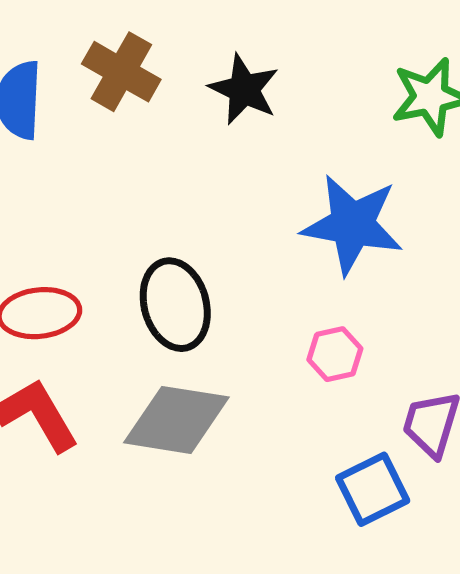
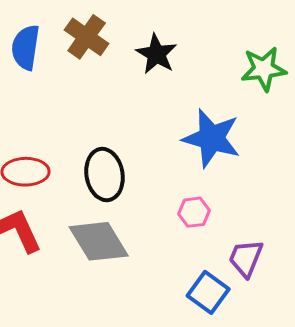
gray diamond: (176, 420) -> (99, 241), turned 44
blue square: (373, 489) -> (208, 292), turned -33

